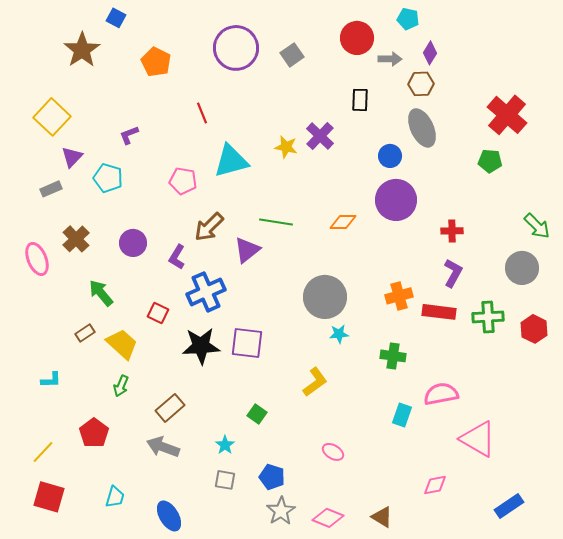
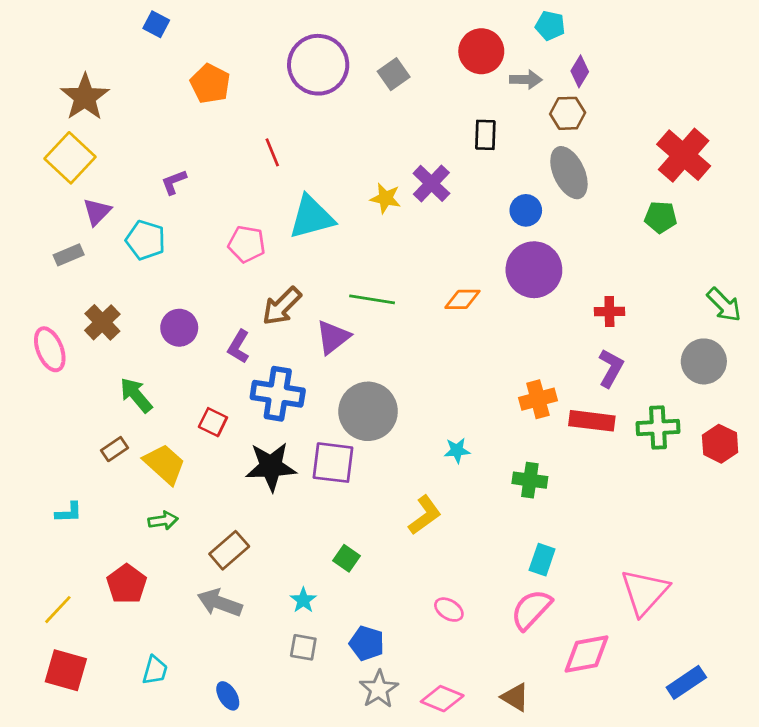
brown star: (82, 50) -> (85, 97), moved
blue cross: (206, 292) -> (278, 394), turned 33
gray circle: (325, 297) -> (368, 411), moved
green arrow: (121, 386) -> (163, 521), turned -120
pink semicircle: (441, 394) -> (531, 610), moved, turned -36
pink triangle: (478, 439) -> (644, 592), turned 42
pink diamond: (435, 485) -> (587, 654), size x1.5
blue ellipse: (169, 516) -> (228, 696), size x0.7

